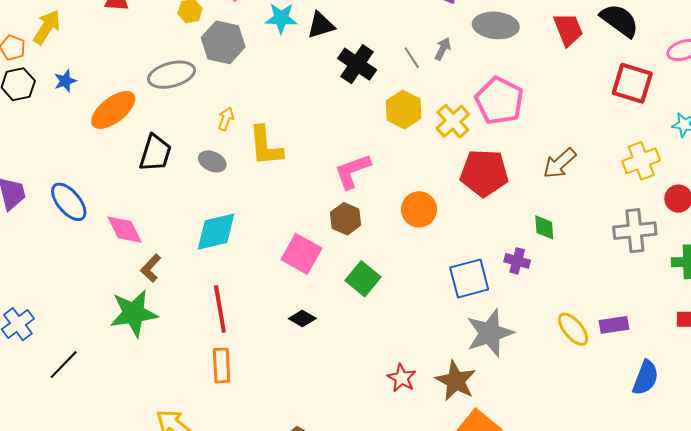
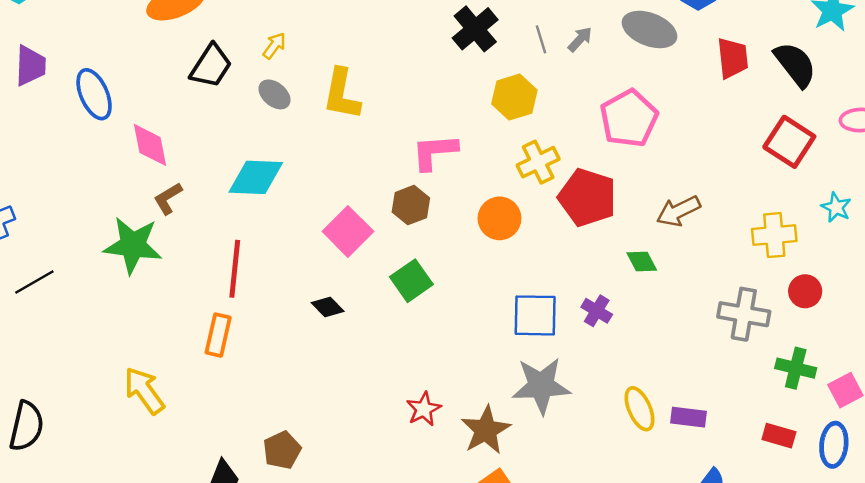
yellow arrow: (226, 119) -> (274, 46), moved
yellow cross: (453, 121) -> (538, 162), moved
green diamond: (544, 227) -> (642, 261), moved, turned -40

